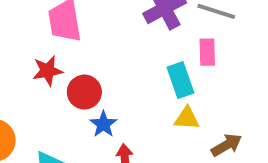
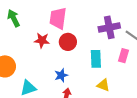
cyan rectangle: (180, 80) -> (96, 59), moved
red circle: (84, 92) -> (68, 42), moved

